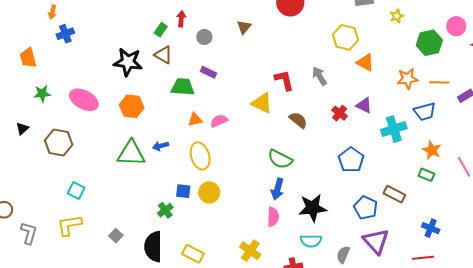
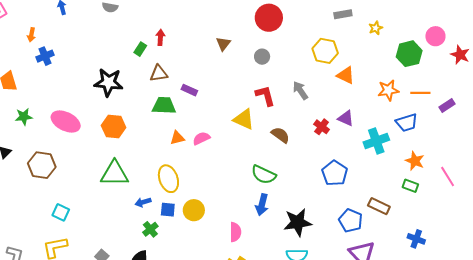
gray circle: (204, 37) -> (262, 57), moved
brown triangle: (163, 55) -> (159, 73), moved, turned -36
blue arrow: (161, 146) -> (143, 202), moved
yellow ellipse: (200, 156) -> (168, 179), moved
pink semicircle: (273, 217) -> (235, 232), moved

